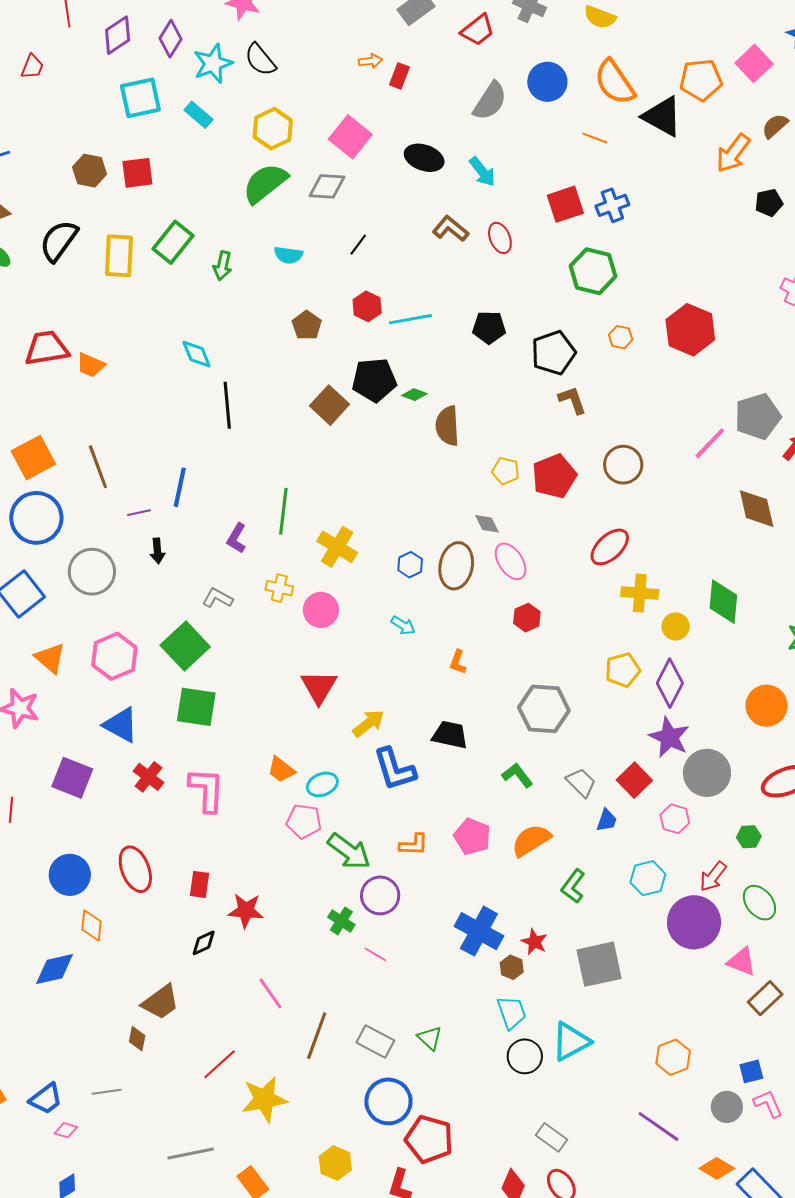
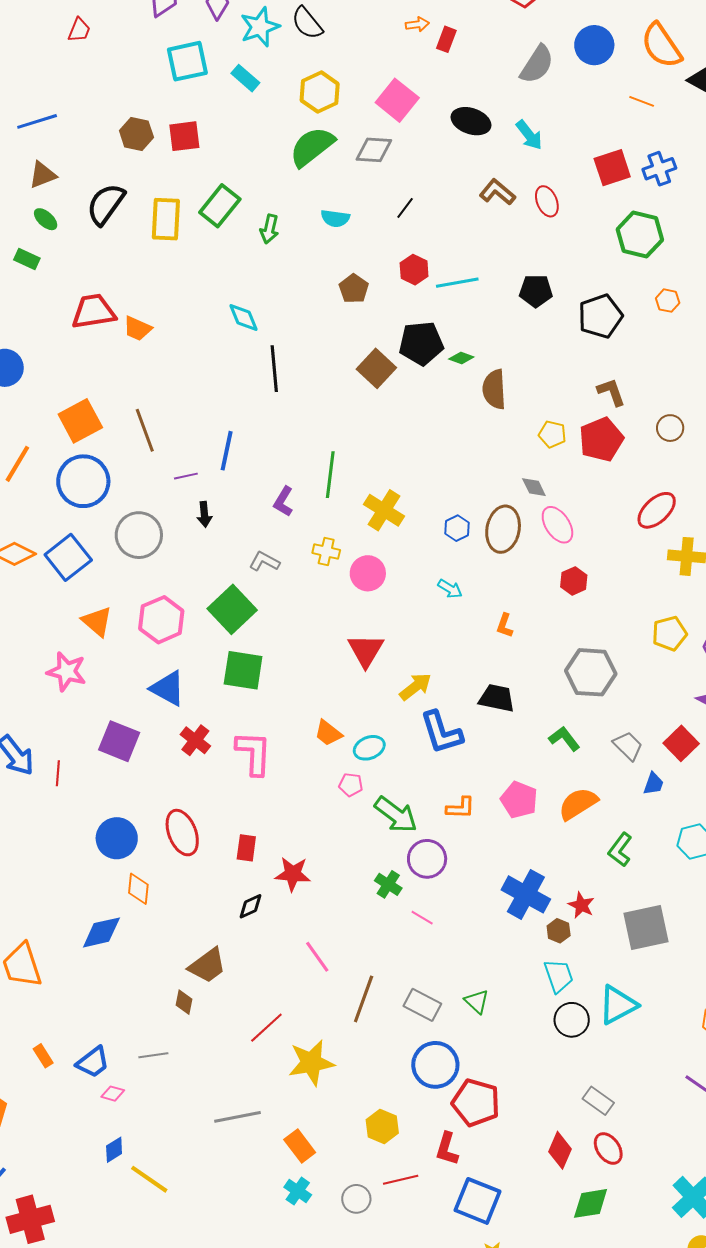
brown L-shape: (572, 400) -> (611, 392), moved
brown circle: (623, 465) -> (670, 428), size x0.7
pink pentagon: (304, 821) -> (351, 785), size x0.7

